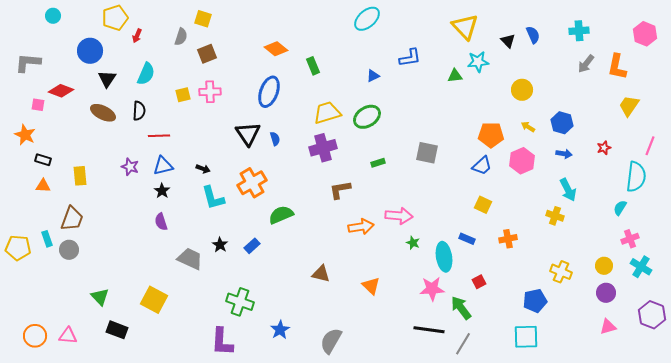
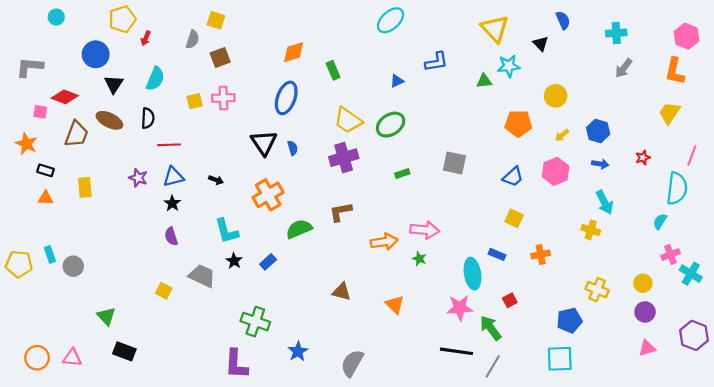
blue semicircle: (533, 35) -> (563, 20), moved
orange diamond: (276, 49) -> (294, 52), turned -55
orange L-shape: (617, 67) -> (675, 71), moved
yellow trapezoid: (327, 113) -> (348, 120), turned -128
yellow arrow: (528, 127) -> (562, 135), turned -72
orange pentagon: (491, 135) -> (518, 124), moved
brown L-shape: (340, 190) -> (340, 212), moved
cyan L-shape: (213, 198) -> (227, 231), moved
brown trapezoid: (72, 219) -> (76, 134), moved
green star: (413, 243) -> (419, 259), moved
cyan cross: (641, 267) -> (691, 274), moved
yellow square: (154, 300) -> (164, 291), moved, size x0.6

